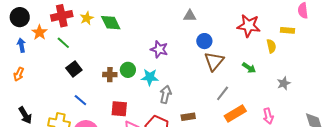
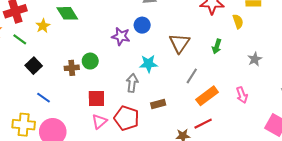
yellow star: (87, 18) -> (43, 26), moved
blue circle: (204, 41) -> (142, 25), moved
green arrow: (249, 68) -> (217, 46), turned 80
cyan star: (150, 77) -> (148, 64), moved
red square: (119, 109) -> (96, 99), moved

